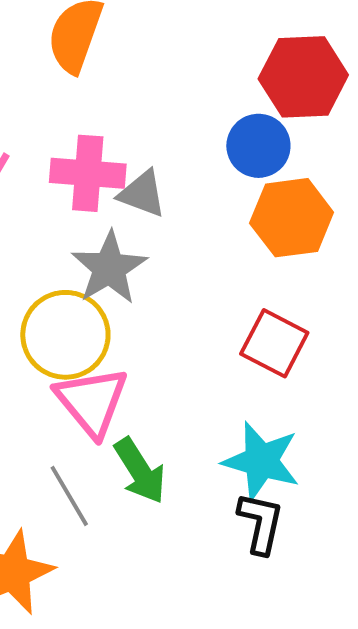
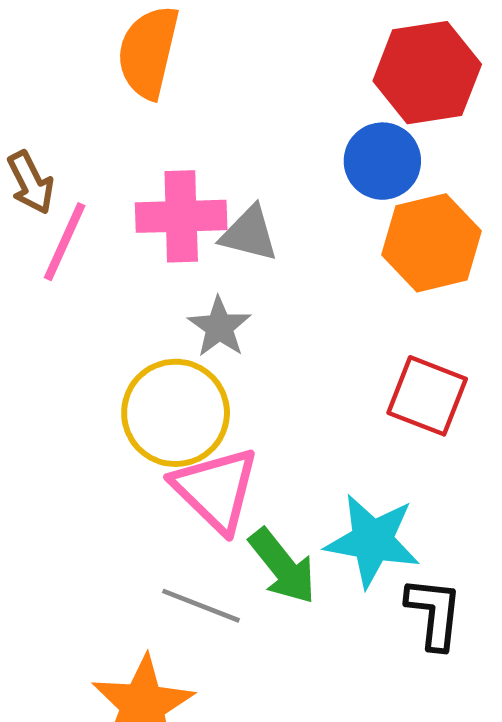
gray star: (109, 268) -> (219, 327), size x0.7
cyan star: (261, 461) -> (372, 541), moved
gray line: (69, 496) -> (201, 606), turned -32

